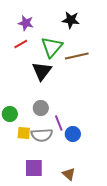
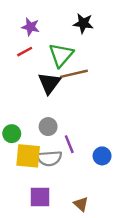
brown line: (77, 56) -> (74, 74), moved
yellow square: (24, 133) -> (28, 156), size x1.6
blue circle: (73, 134) -> (102, 156), moved

